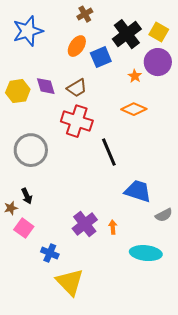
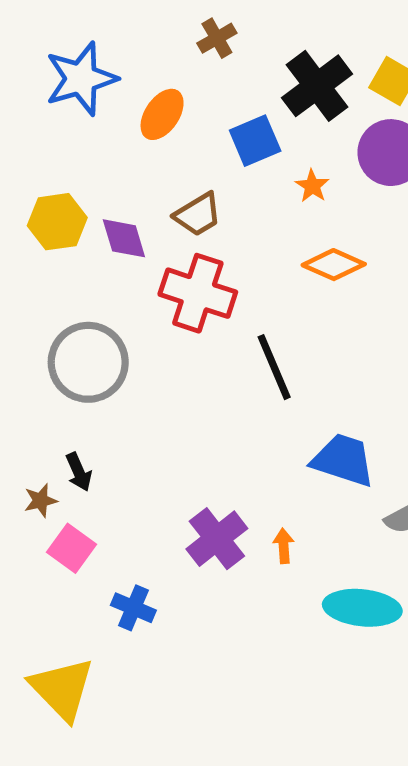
orange ellipse: (77, 46) -> (162, 114), moved
orange star: (135, 76) -> (312, 186), moved
purple diamond: (46, 86) -> (124, 238), moved
yellow triangle: (70, 282) -> (62, 689), moved

